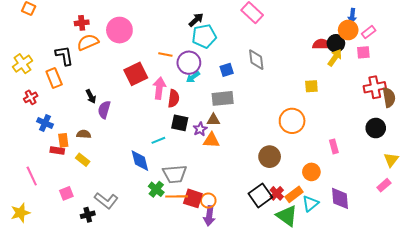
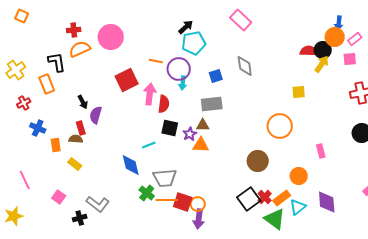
cyan arrow: (193, 77) -> (183, 83), turned -48
red rectangle: (57, 150) -> (81, 128), moved, turned 64
pink square: (66, 193) -> (59, 197), turned -32

